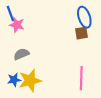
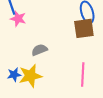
brown square: (82, 33) -> (84, 28), size x1.5
gray semicircle: (21, 54) -> (39, 50), moved

